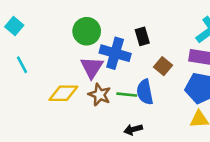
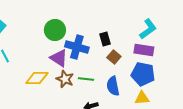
black rectangle: (142, 36) -> (105, 39), moved
purple triangle: (92, 67) -> (59, 58), turned -30
blue semicircle: (145, 92) -> (113, 86), moved

